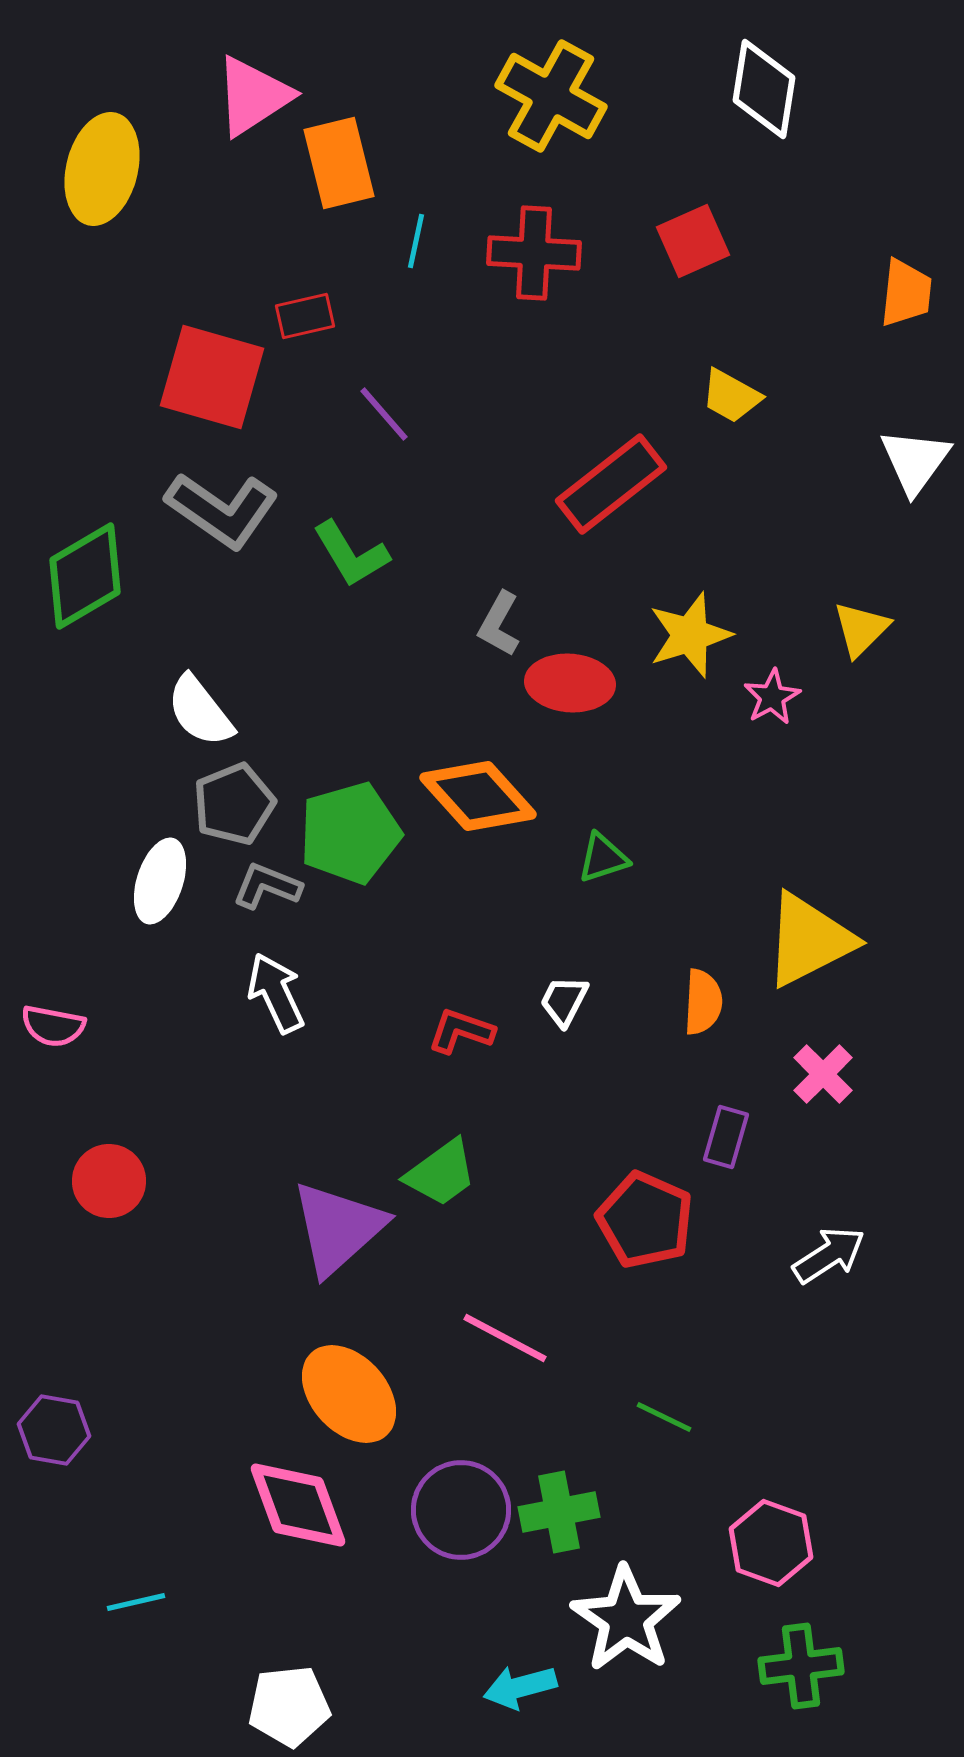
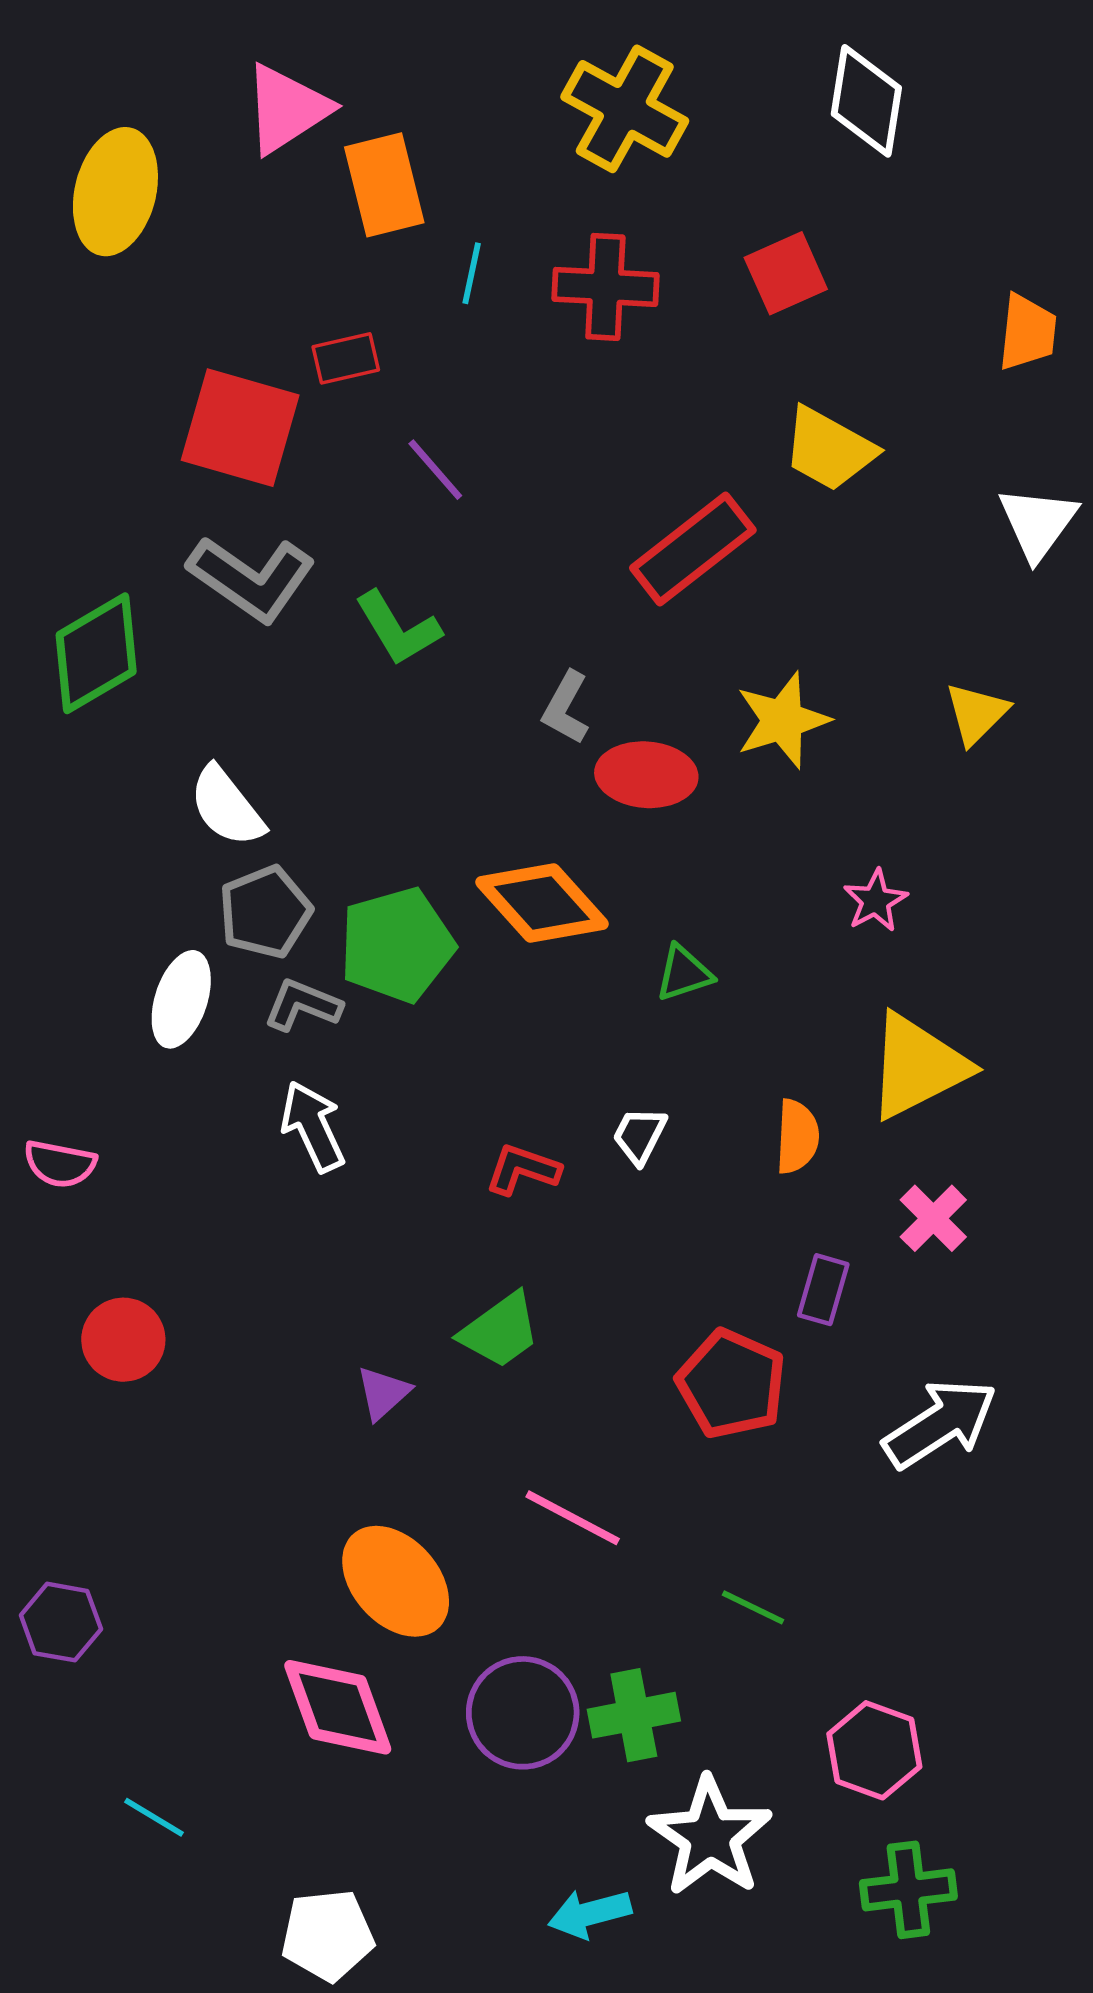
yellow trapezoid: (731, 396) -> (829, 449), size x1.4
pink star: (772, 697) -> (875, 901), moved
purple triangle: (338, 1228) -> (383, 1393), size x0.5
white arrow: (829, 1255) -> (940, 1424), size x1.4
cyan line: (136, 1602) -> (154, 1817), turned 44

